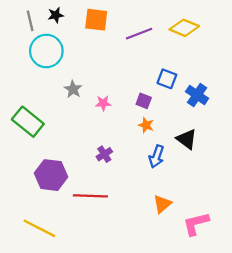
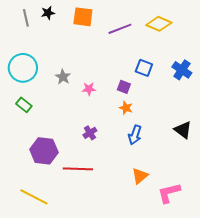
cyan circle: (46, 51) -> (23, 68), moved
blue cross: (197, 95) -> (182, 70), moved
green rectangle: (28, 122) -> (24, 105), size x0.6
black triangle: (187, 139) -> (183, 130), moved

